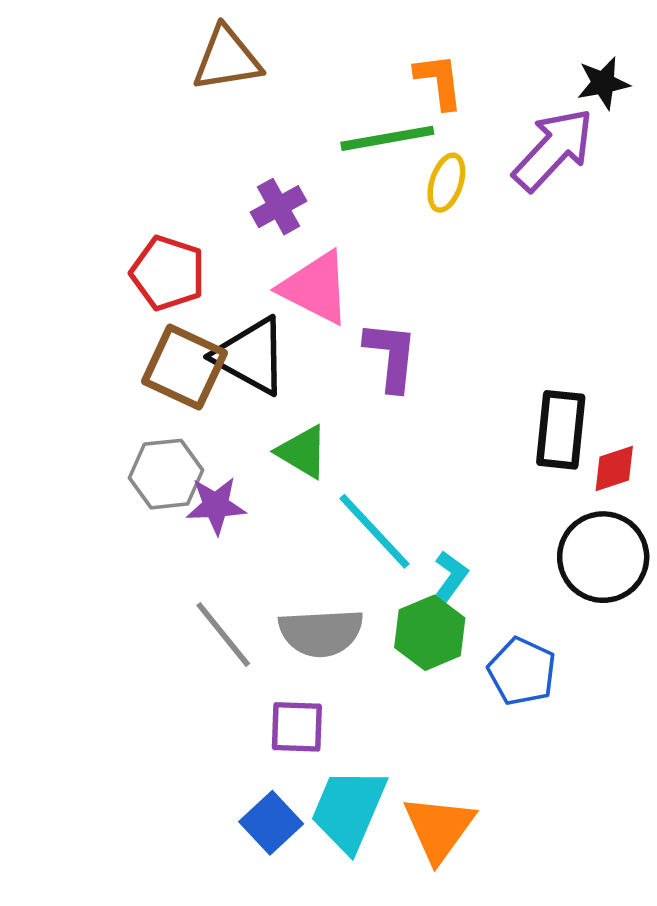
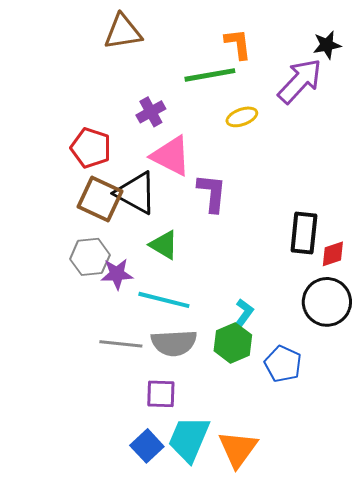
yellow ellipse: (446, 183) -> (242, 117), moved, turned 52
cyan line: (374, 531) -> (164, 300), moved, turned -33
gray line: (223, 635) -> (121, 344), turned -45

